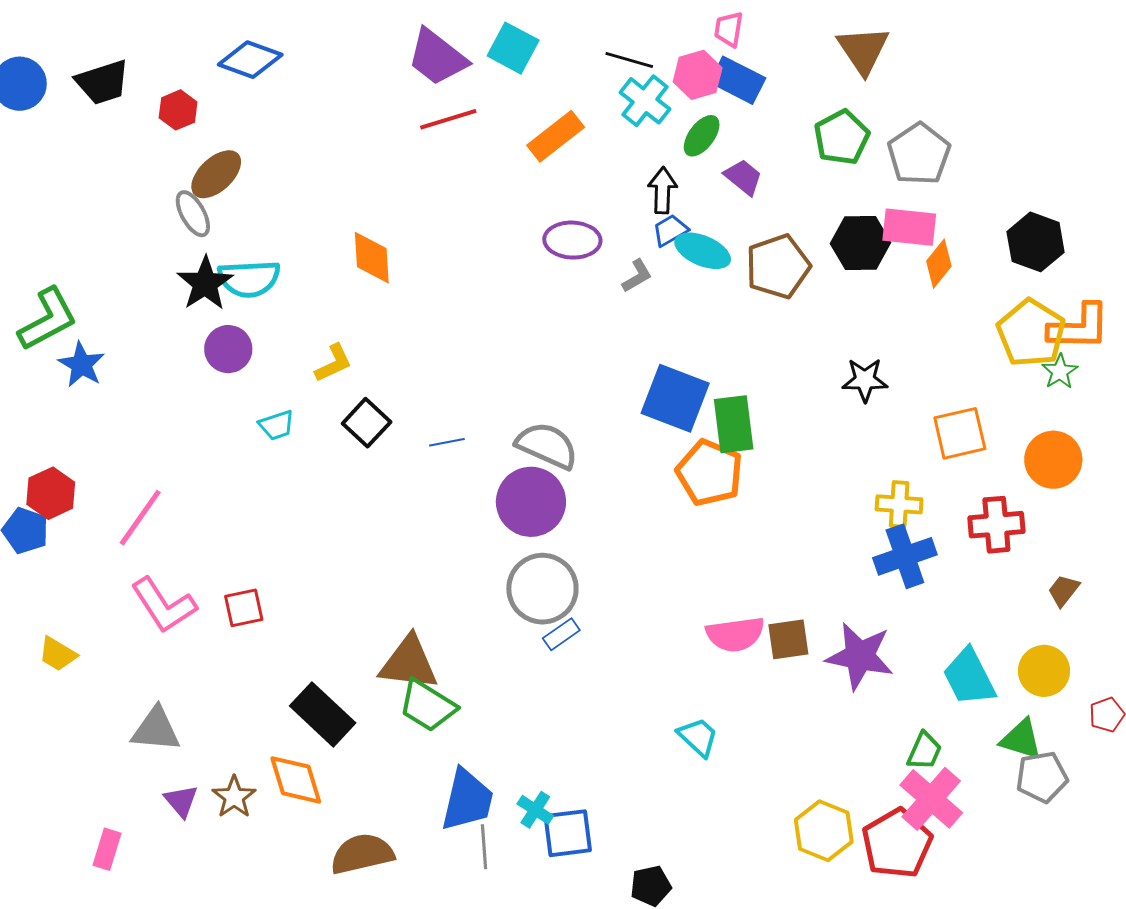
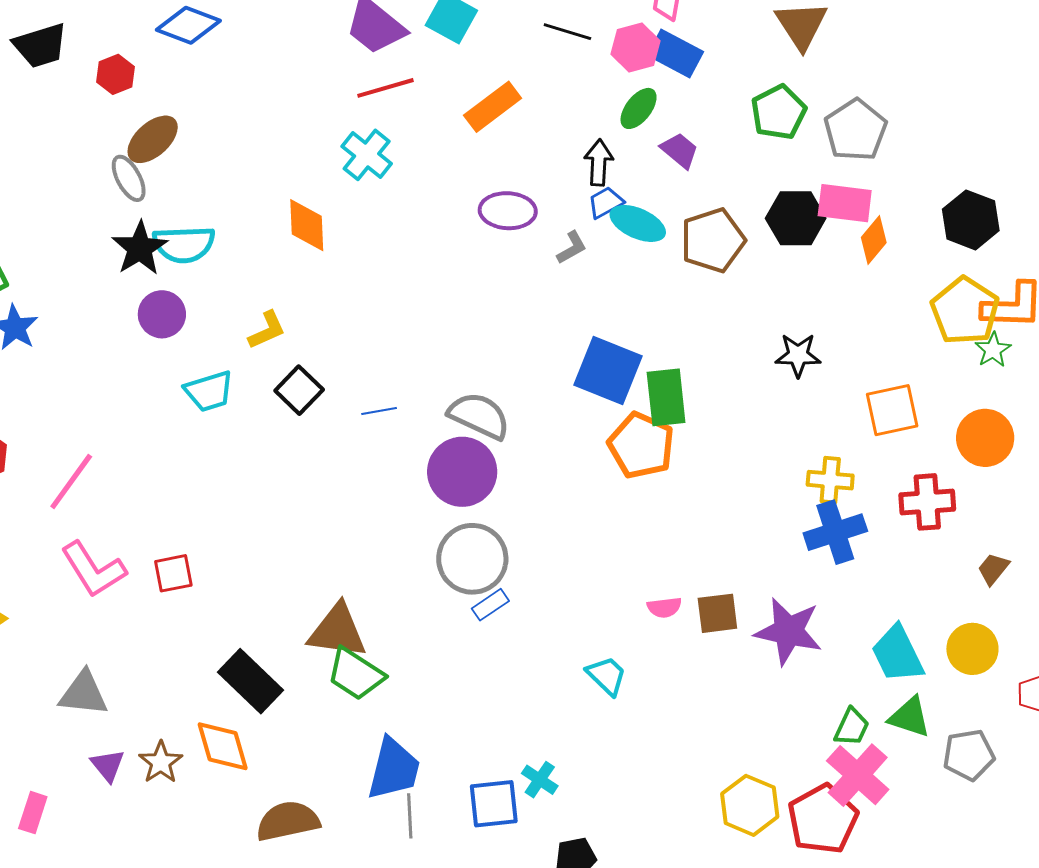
cyan cross: (645, 101) -> (367, 155), moved
cyan trapezoid: (277, 425) -> (209, 391), size x1.4
pink semicircle: (735, 634) -> (664, 607), size x0.6
cyan trapezoid: (698, 737) -> (607, 676), moved
green triangle: (1021, 739) -> (910, 717), moved
cyan cross: (535, 810) -> (540, 780), moved

